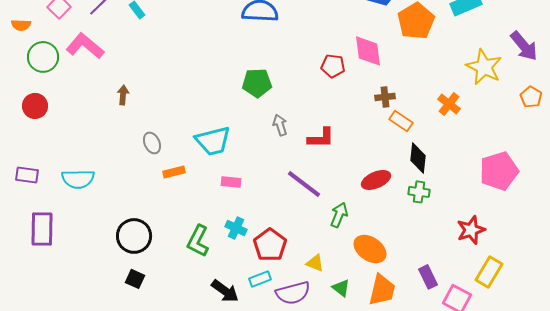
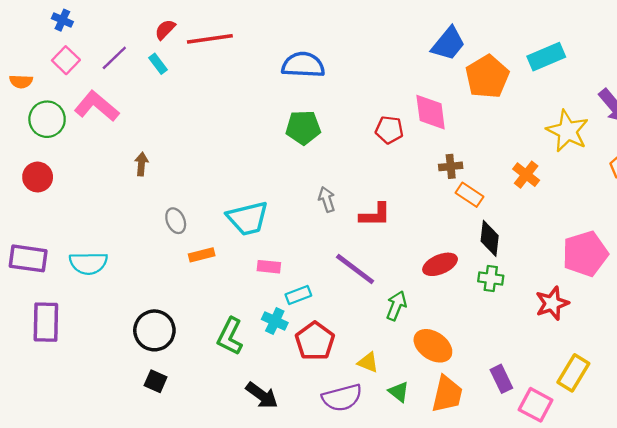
green pentagon: (257, 83) -> (303, 127), moved
purple rectangle: (27, 175) -> (28, 258), size x1.4
red star: (471, 230) -> (552, 303), moved
cyan rectangle: (260, 279) -> (298, 295), moved

